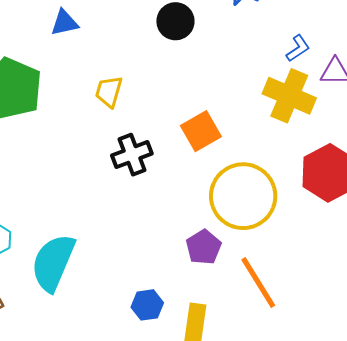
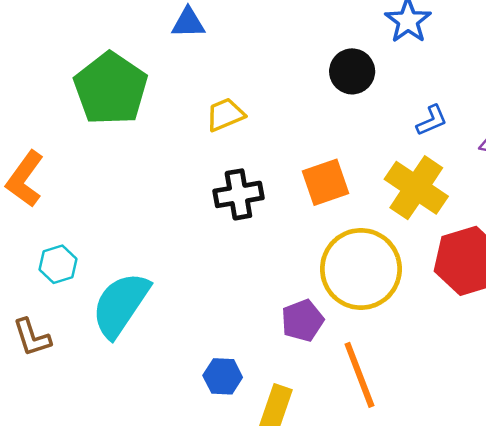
black circle: (175, 21) -> (352, 71), moved
blue L-shape: (298, 48) -> (432, 120), moved
yellow trapezoid: (109, 92) -> (225, 115), turned 40
yellow cross: (289, 96) -> (416, 188), moved

